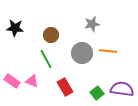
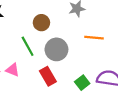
brown circle: (51, 35) -> (41, 23), moved
gray circle: (82, 53) -> (56, 49), moved

